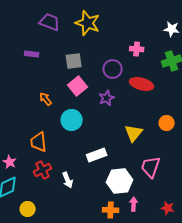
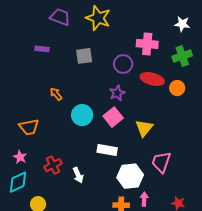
pink cross: (137, 49) -> (147, 44), size x1.5
pink square: (78, 86) -> (113, 117), moved
orange circle: (167, 123) -> (177, 88), moved
orange trapezoid: (39, 142) -> (29, 127), moved, turned -95
white rectangle: (97, 155) -> (107, 150), turned 30

